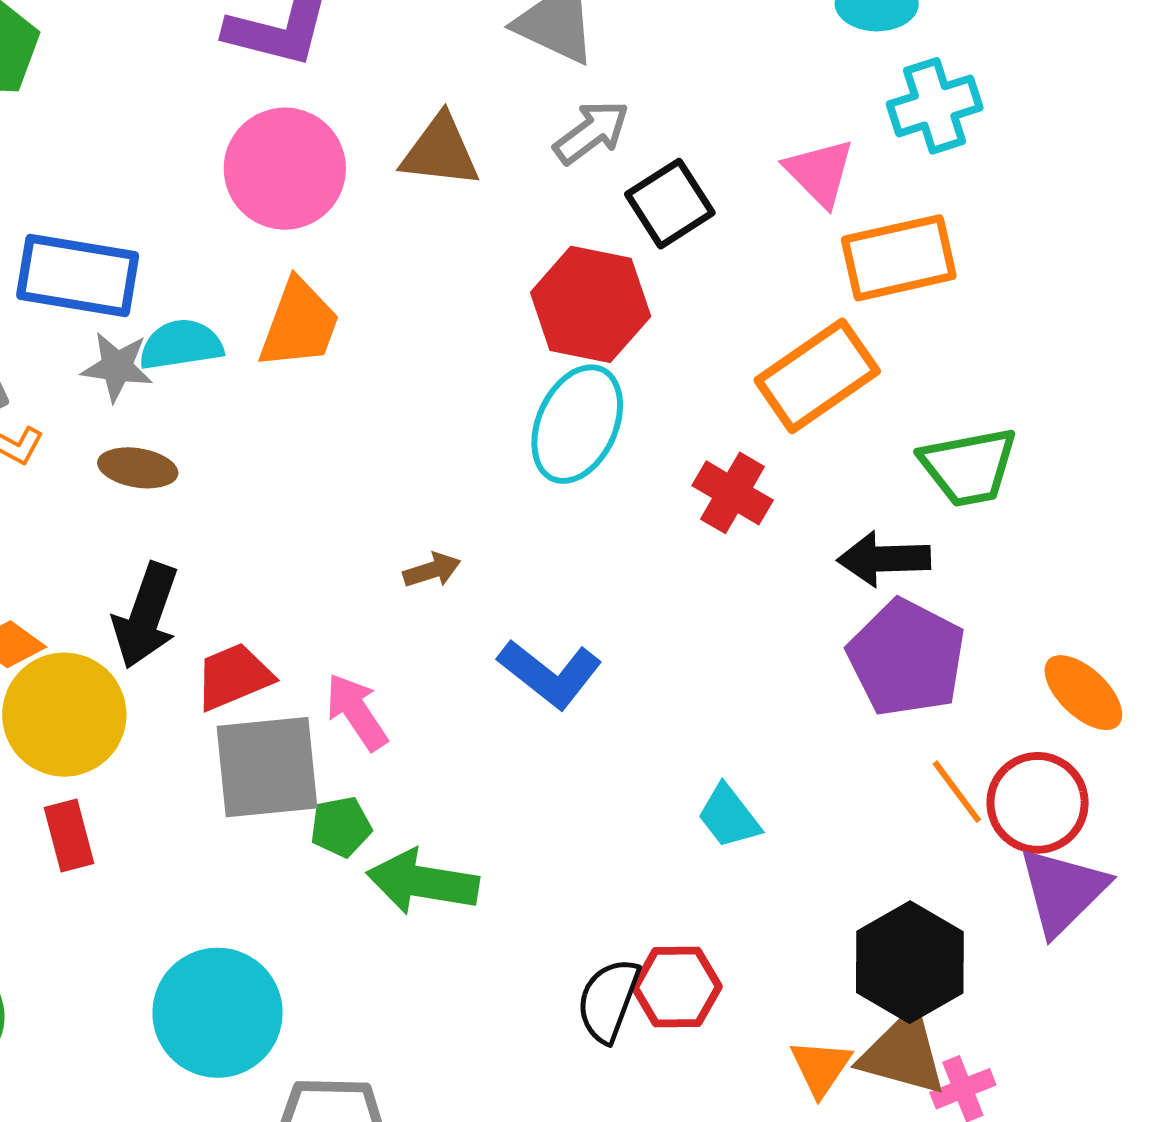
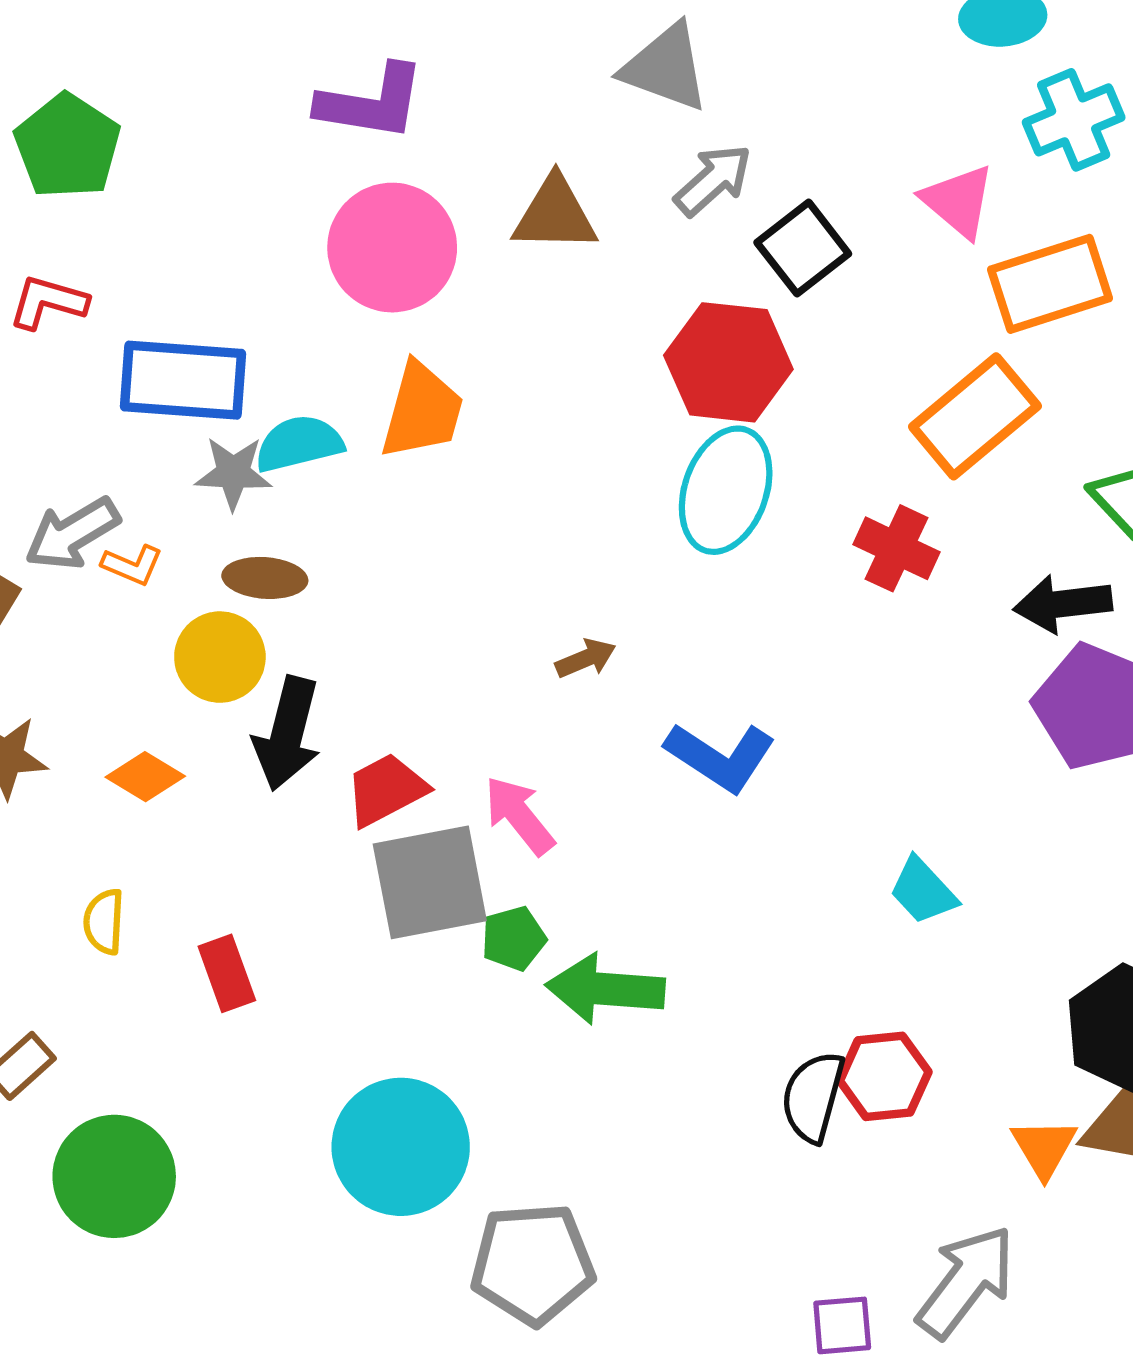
yellow circle: (64, 715) -> (220, 657), moved, size x0.7

